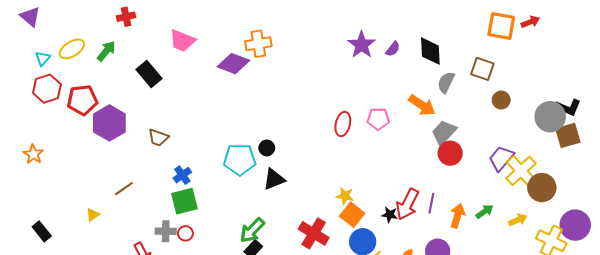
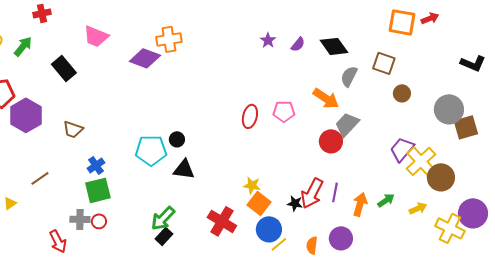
purple star: (362, 45) -> (268, 40), size x0.6
black diamond: (430, 51) -> (334, 46), turned -32
black L-shape: (568, 107) -> (473, 63), moved
red circle: (450, 153) -> (331, 141), moved
black triangle: (274, 179) -> (184, 169), turned 30

